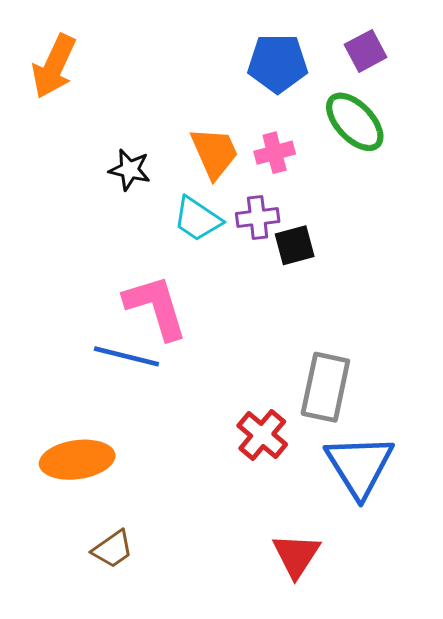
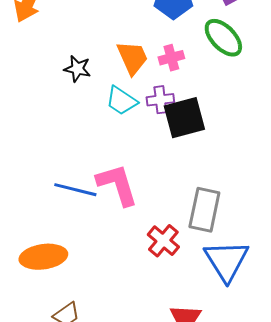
black square: (295, 245) -> (184, 118), size x1.6
pink L-shape: (156, 307) -> (117, 185), moved

